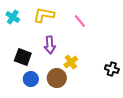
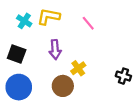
cyan cross: (13, 17) -> (24, 21), moved
black square: (23, 57) -> (17, 54), moved
blue circle: (31, 79) -> (19, 87), moved, size x1.5

